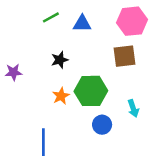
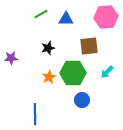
brown square: (125, 56) -> (89, 46), moved
cyan arrow: (133, 108) -> (107, 72), moved, turned 64

